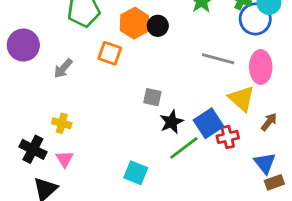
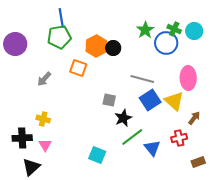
blue circle: (255, 19) -> (166, 43), moved
purple circle: (23, 45) -> (15, 44), moved
gray line: (218, 59) -> (142, 79), moved
blue square: (209, 123) -> (150, 100), moved
red cross: (228, 137) -> (179, 138), moved
black cross: (33, 149) -> (22, 138), turned -30
blue triangle: (265, 163) -> (152, 148), moved

